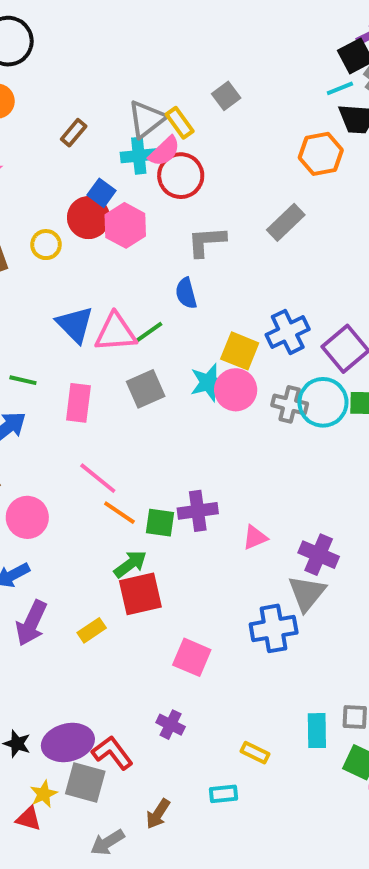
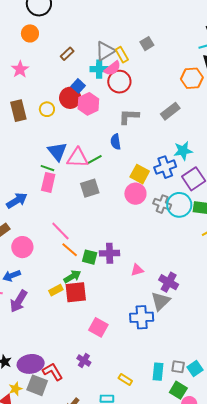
green line: (23, 380) -> (47, 168), moved
cyan star: (209, 382) -> (183, 151), moved
pink rectangle: (78, 403) -> (48, 182), moved
yellow rectangle: (92, 630) -> (56, 290), moved

